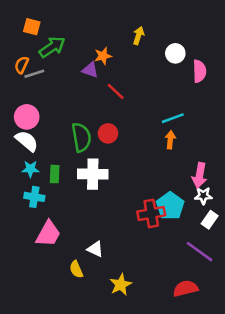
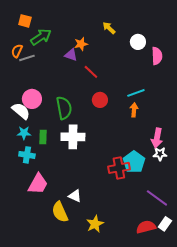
yellow arrow: (138, 36) -> (109, 28), turned -64
pink circle: (27, 117) -> (32, 99), moved
red circle: (108, 133) -> (100, 100), moved
white rectangle: (210, 220) -> (165, 224), moved
yellow semicircle: (76, 269) -> (60, 212), size x1.5

